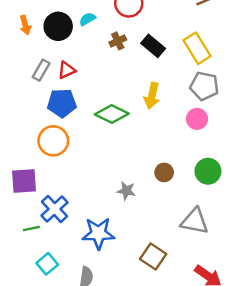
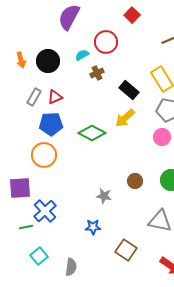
cyan semicircle: (87, 19) -> (82, 55), moved
black rectangle: (153, 46) -> (129, 90), moved
yellow arrow: (152, 96) -> (125, 118), turned 35
blue star: (98, 233) -> (93, 227), moved, size x0.6

